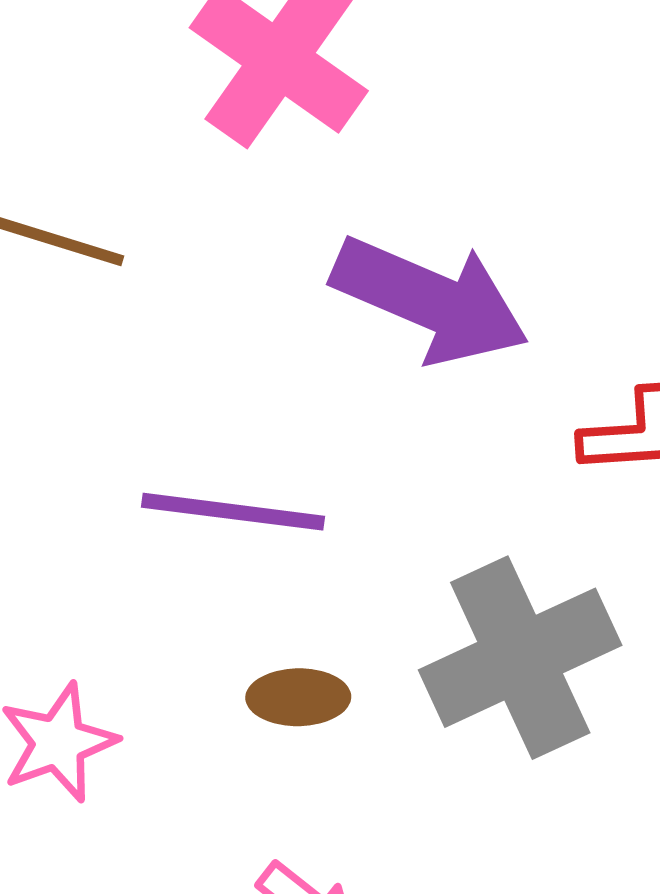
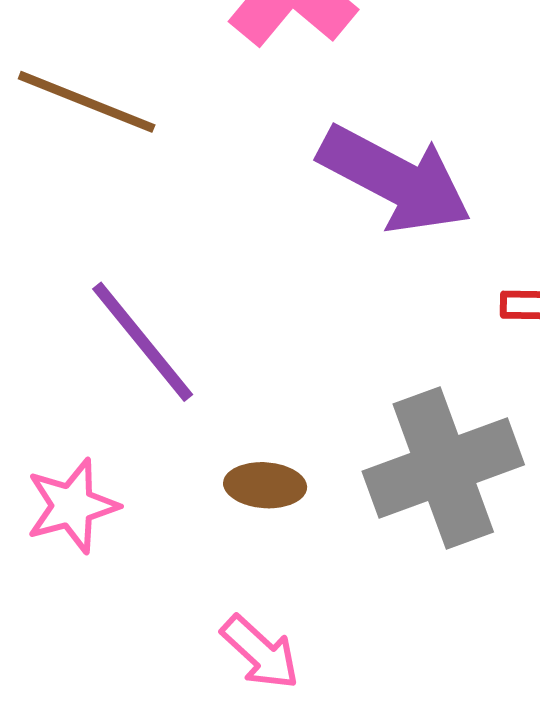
purple line: (233, 512) -> (143, 342), moved, turned 39

